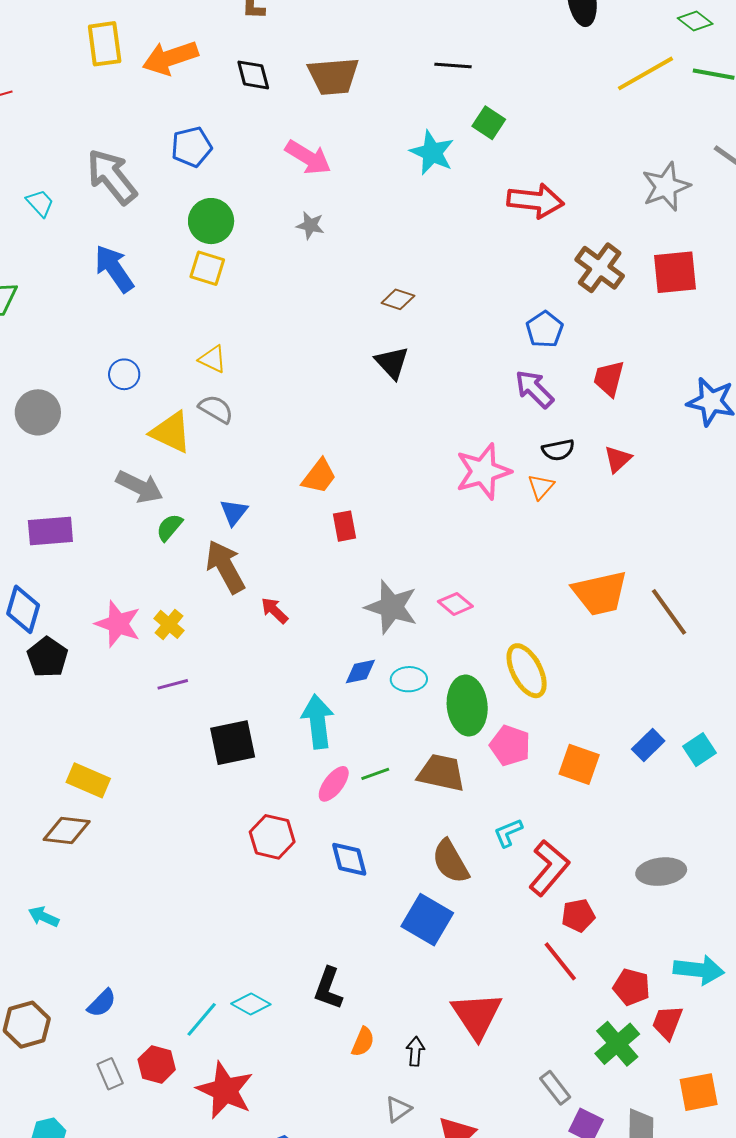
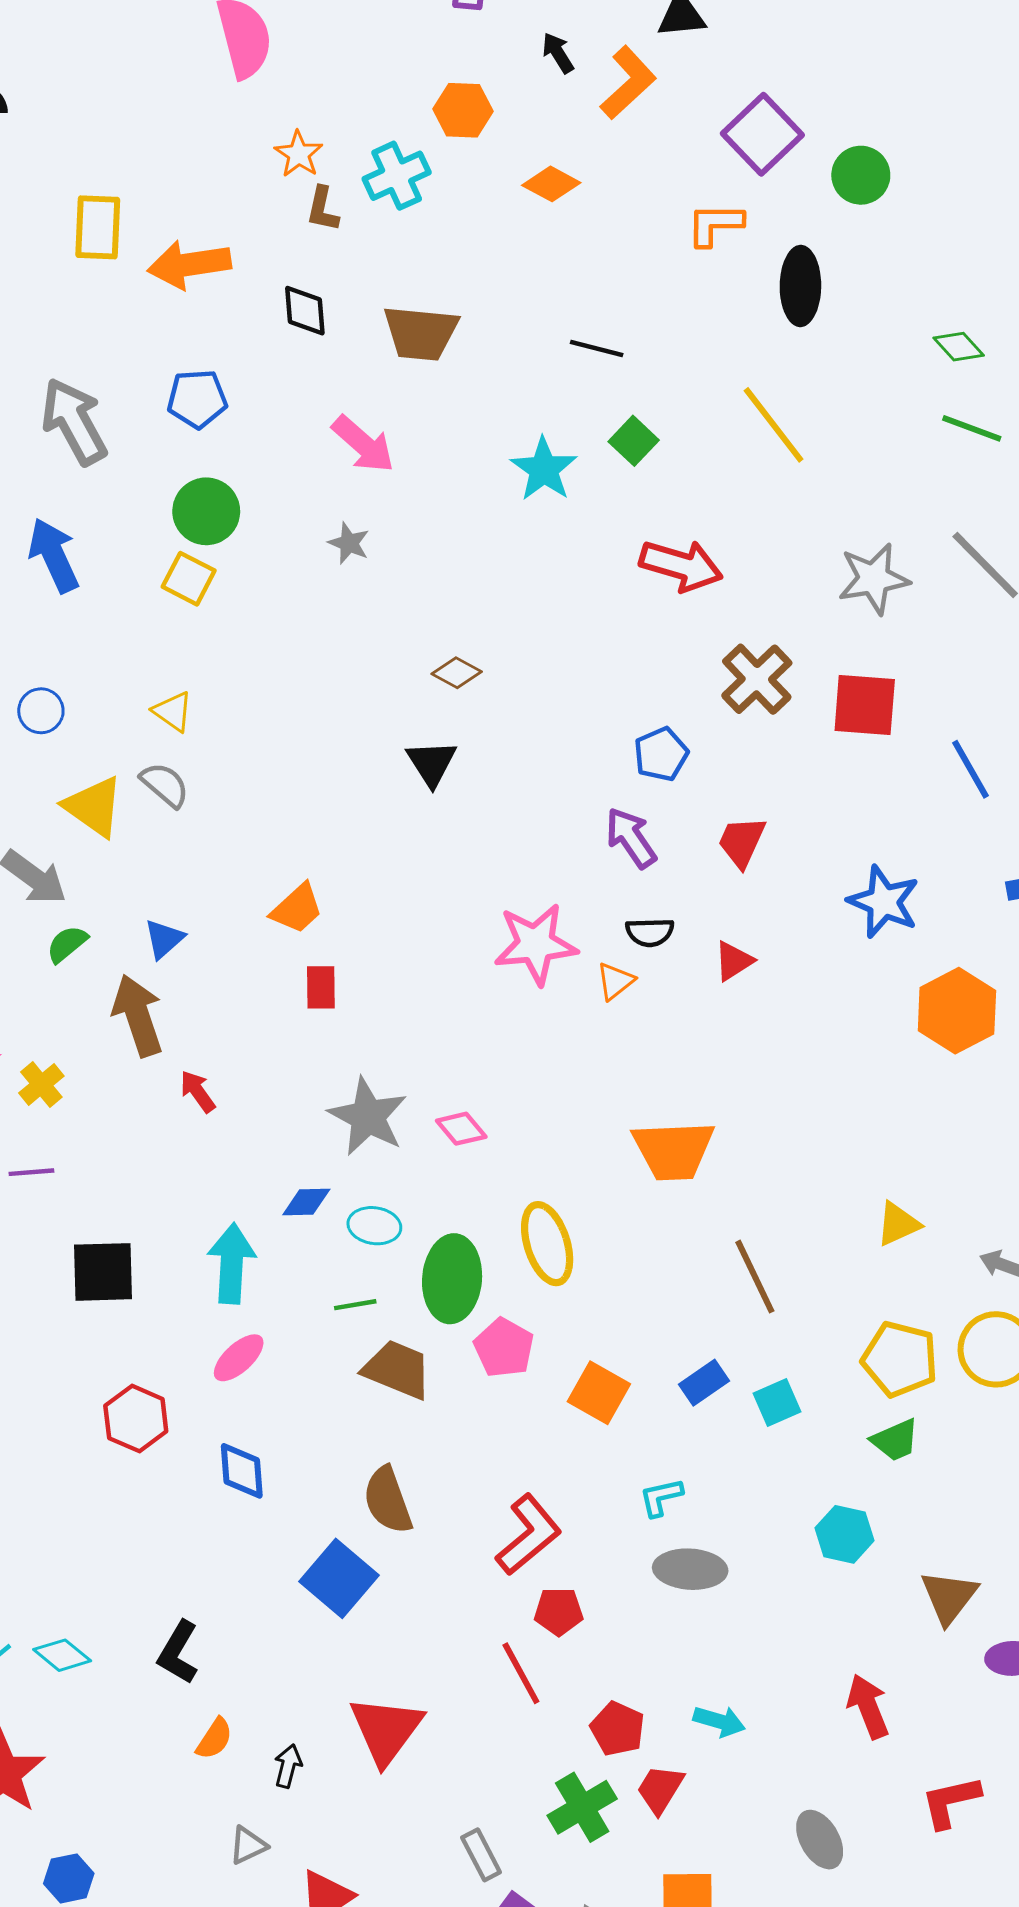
yellow line: (646, 73) -> (774, 425), moved, turned 72
brown line: (669, 612) -> (755, 1277), moved
green line: (375, 774) -> (355, 1305), moved
cyan L-shape: (508, 833) -> (661, 1497), moved
cyan arrow: (699, 970) -> (719, 1721), size x0.7

